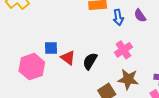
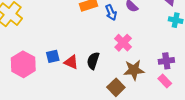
pink hexagon: (32, 67) -> (23, 64), moved

